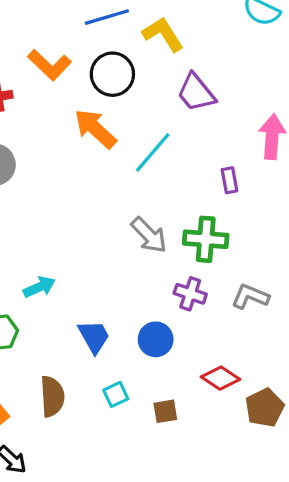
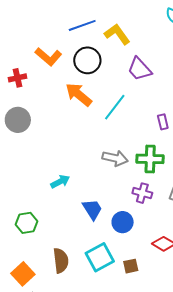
gray arrow: (149, 235) -> (115, 158), turned -30
cyan arrow: (39, 287) -> (60, 182), moved
blue trapezoid: (94, 337) -> (92, 209), moved
cyan square: (116, 394) -> (100, 257), size x1.8

